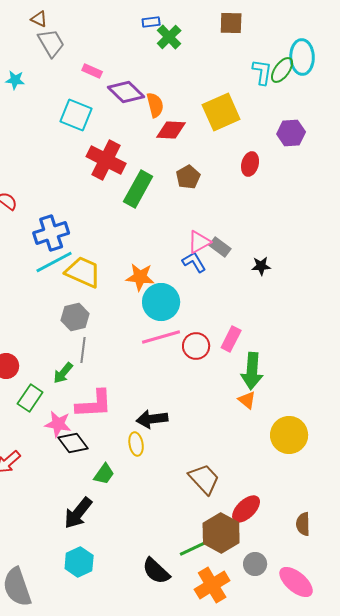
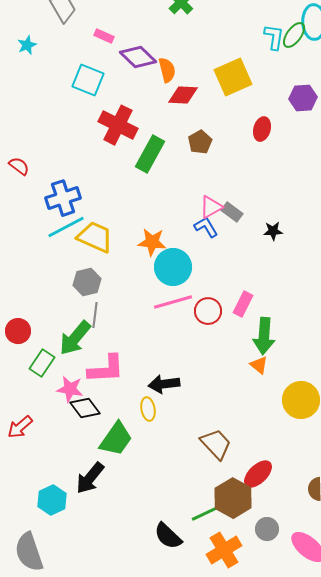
cyan star: (15, 80) -> (27, 45), turned -30
green arrow: (63, 373) -> (75, 338), size x1.6
green trapezoid: (104, 474) -> (116, 439), size x1.6
cyan hexagon: (79, 562) -> (52, 500), moved

